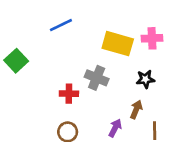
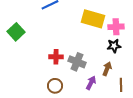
pink cross: (152, 38) -> (116, 27), moved
gray cross: (97, 78) -> (77, 62), moved

